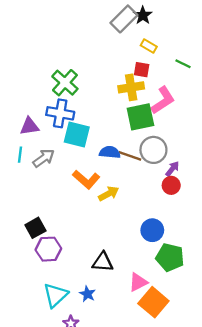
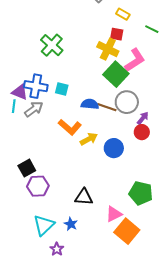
yellow cross: (131, 87) -> (108, 49), turned 35
blue cross: (60, 113) -> (36, 86), moved
green square: (140, 117) -> (116, 74), turned -35
purple triangle: (30, 126) -> (20, 92), moved, turned 30
cyan square: (77, 135) -> (62, 89), size x0.6
blue circle: (152, 230) -> (114, 148), moved

